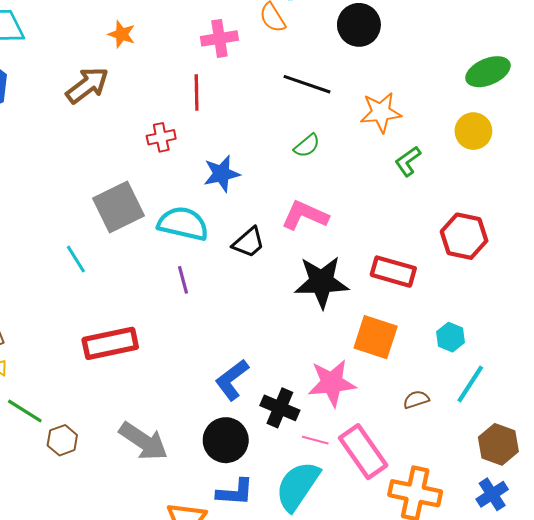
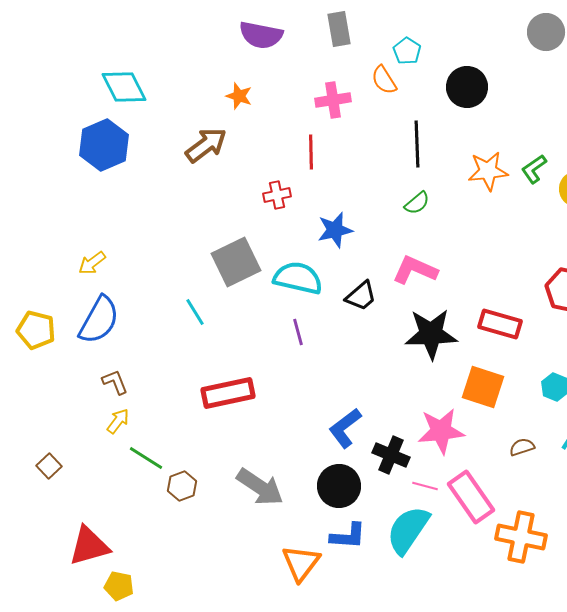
black line: (307, 84) -> (417, 144), turned 69
green L-shape: (408, 161) -> (534, 169), moved

